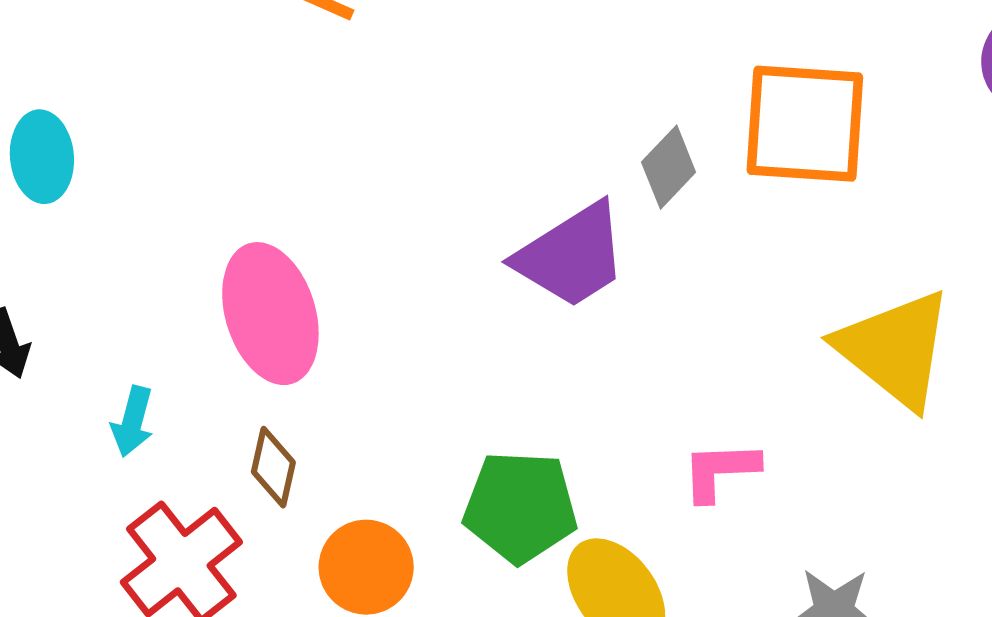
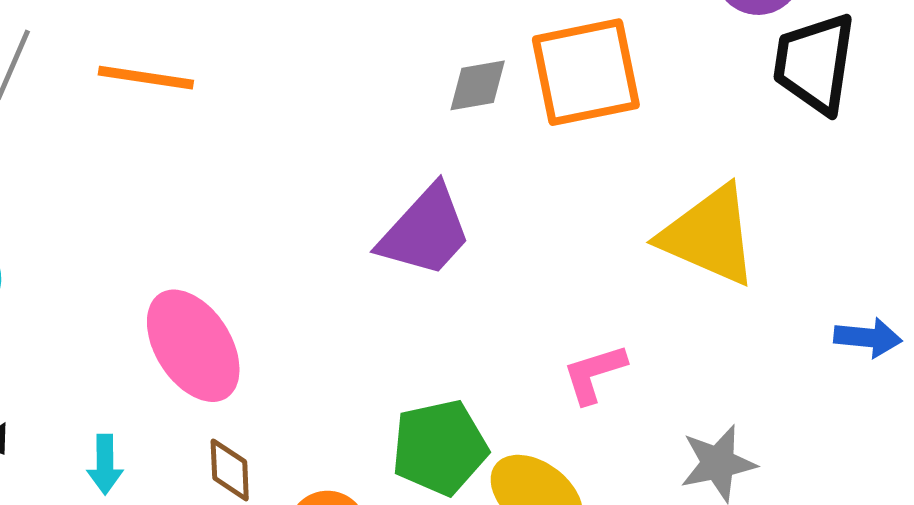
gray diamond: (669, 167) -> (478, 85), moved, turned 52

